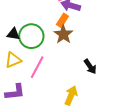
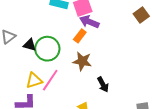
brown star: (63, 34) -> (82, 61), moved, turned -30
yellow triangle: (13, 60) -> (34, 80), moved

